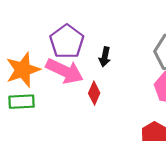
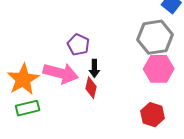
purple pentagon: (67, 42) -> (78, 45), moved, size x0.7
black arrow: (105, 57) -> (94, 68), moved

